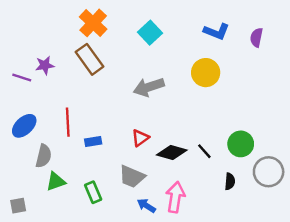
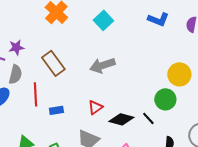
brown rectangle: (90, 59) -> (53, 63), moved
yellow circle: (206, 73) -> (179, 74), moved
green circle: (241, 144) -> (165, 99), moved
gray semicircle: (44, 156) -> (15, 74), moved

